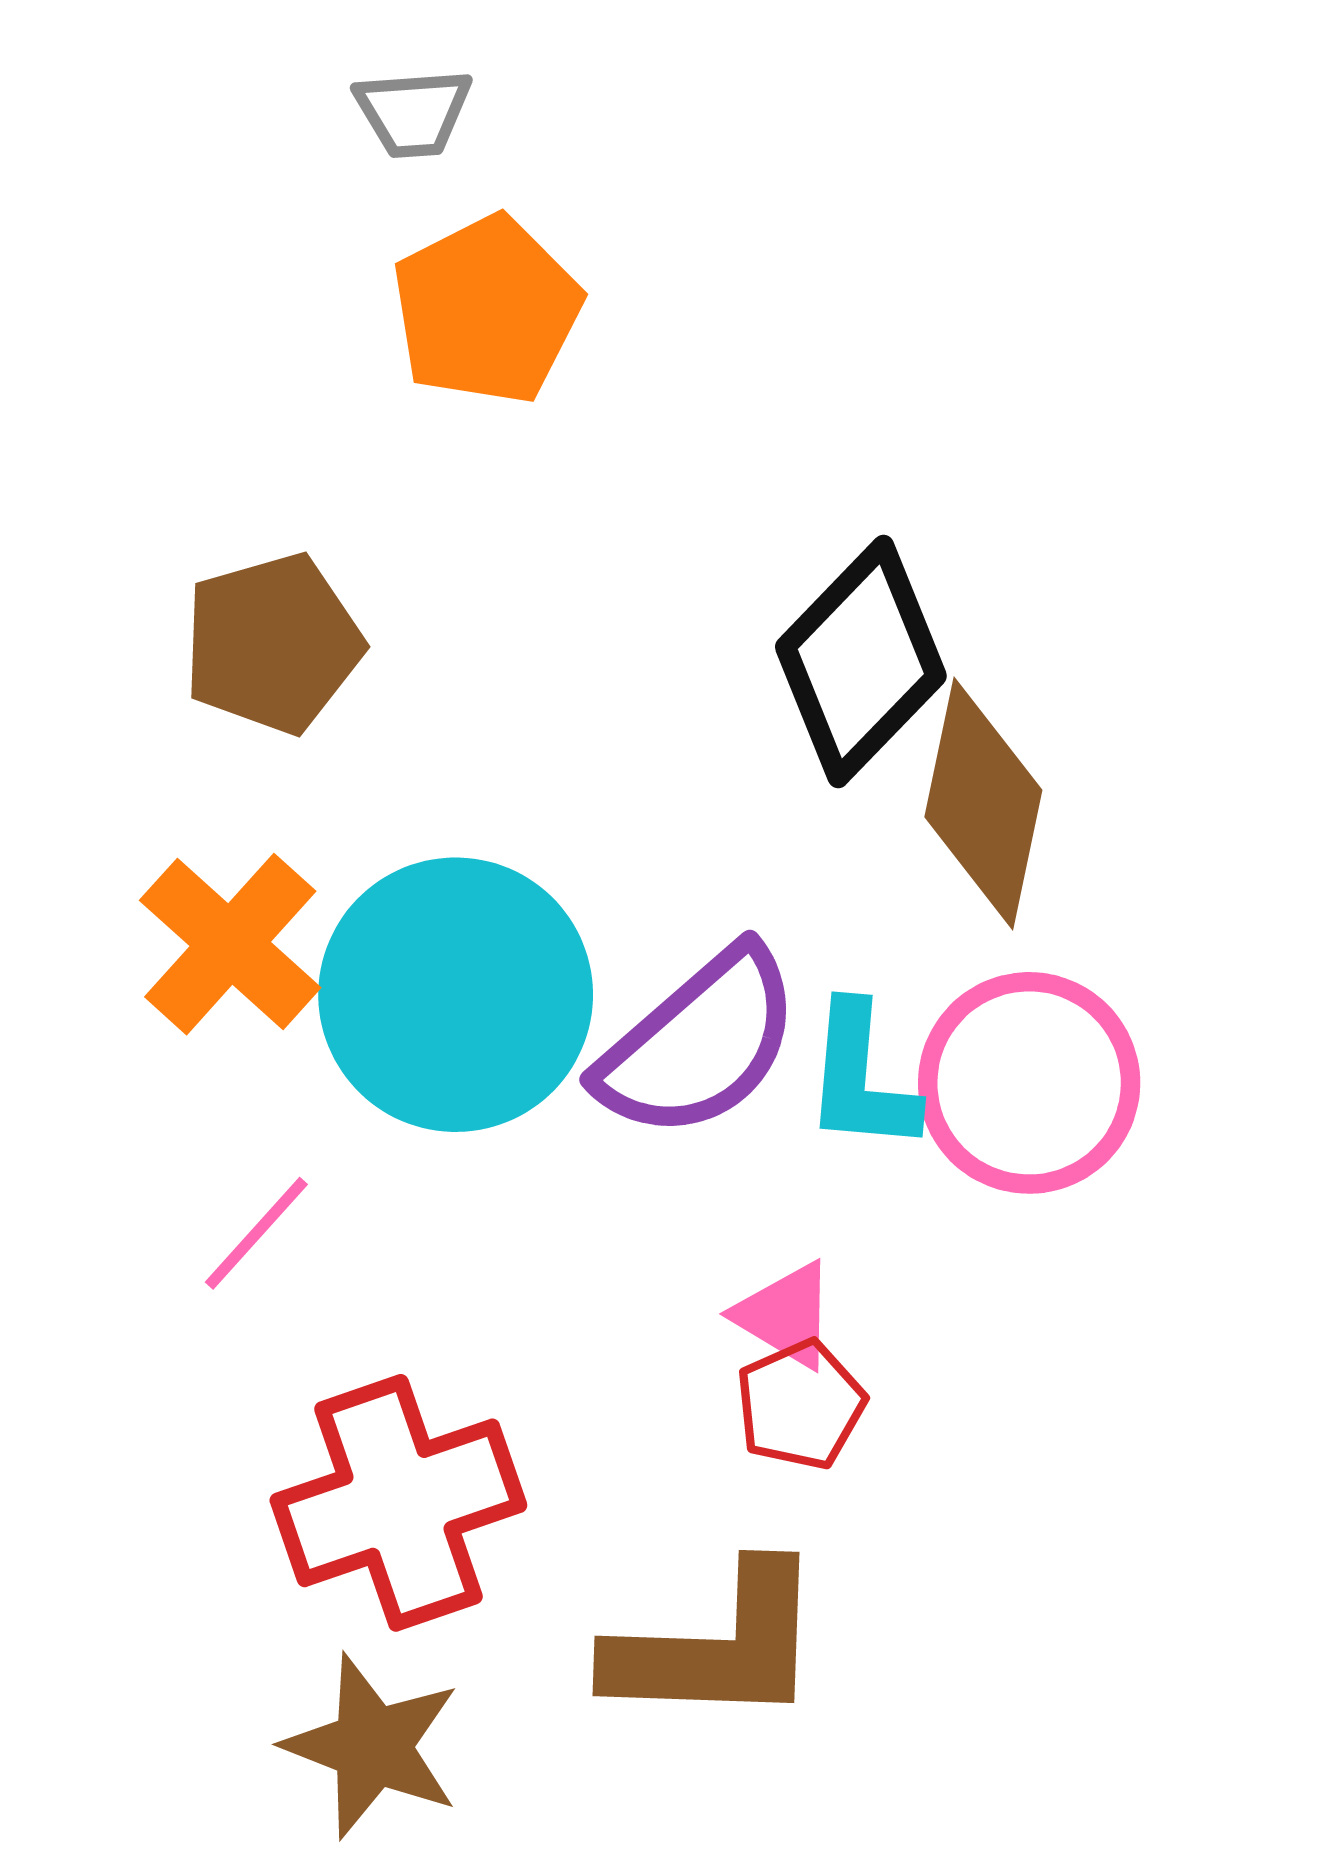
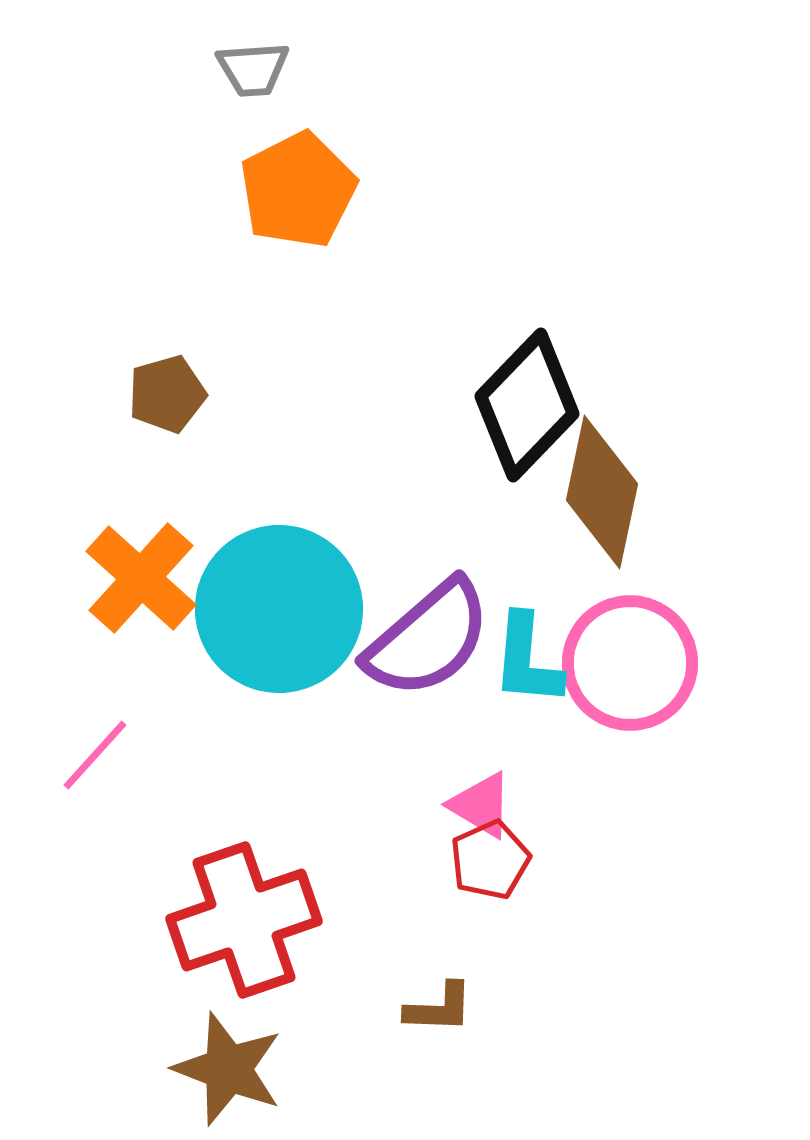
brown pentagon: (273, 643) -> (167, 394), size x0.7
pink line: (256, 1233) -> (95, 755), moved
brown L-shape: (717, 1647) -> (439, 1008), size x0.5

